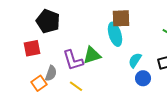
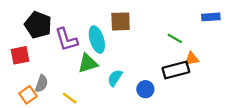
cyan ellipse: (115, 34) -> (97, 40), moved
purple L-shape: (73, 60) -> (66, 40), moved
cyan semicircle: (135, 60) -> (115, 78), moved

